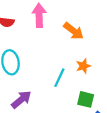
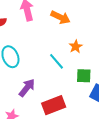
cyan line: (59, 78) -> (57, 61), turned -54

